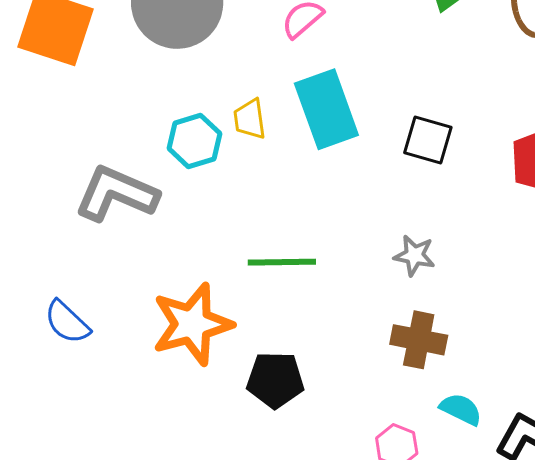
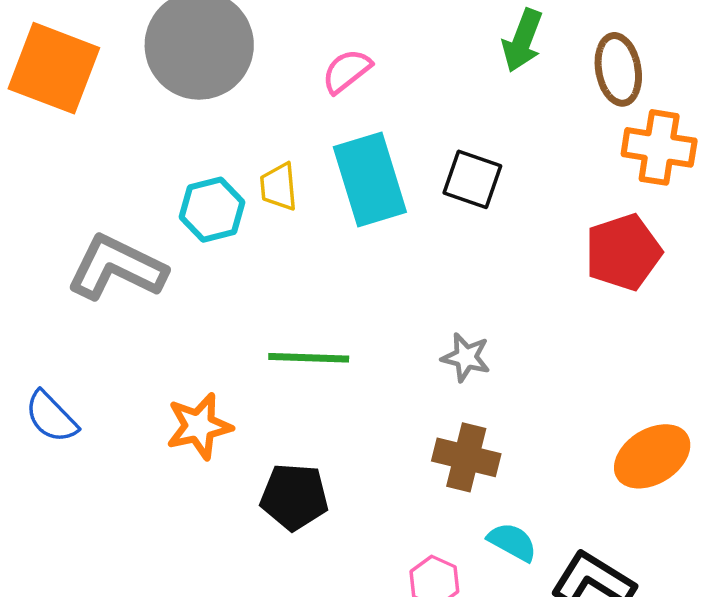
black square: (428, 140) -> (472, 179), moved
orange star: (192, 324) -> (199, 426), size x0.7

